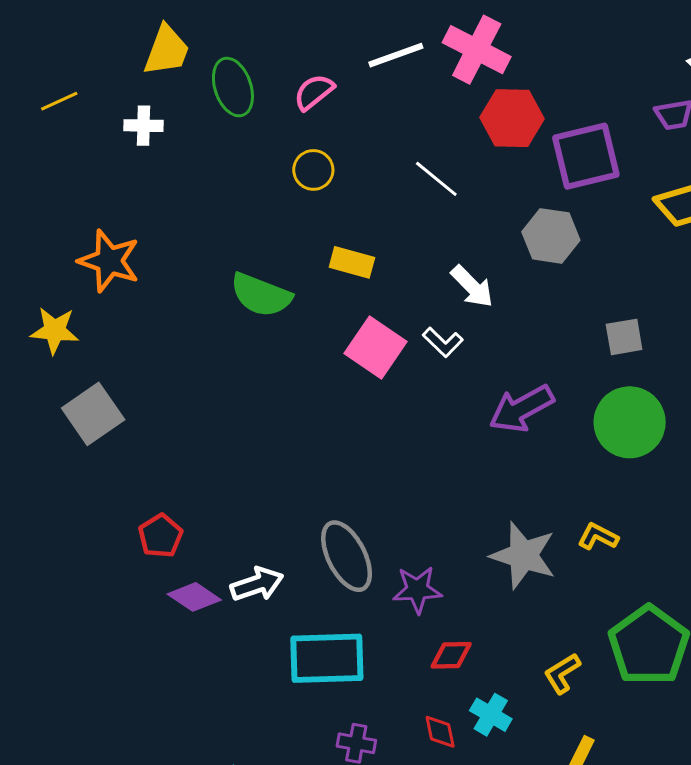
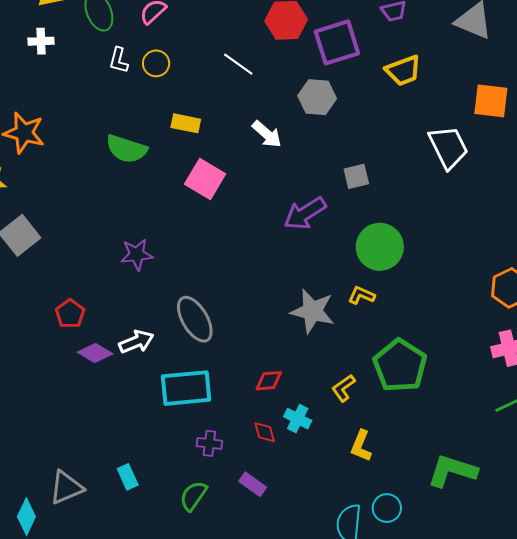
gray square: (624, 337) -> (356, 176), moved
white L-shape: (443, 342) -> (119, 60), moved, turned 64
green circle: (630, 422) -> (380, 247), moved
purple star: (417, 590) -> (137, 254), moved

